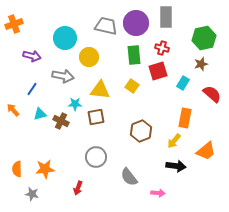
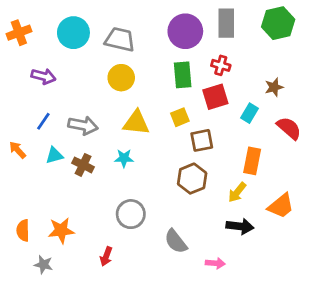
gray trapezoid: (106, 26) -> (120, 39), moved
cyan circle: (65, 38) -> (73, 33), moved
green hexagon: (204, 38) -> (278, 23), moved
gray arrow: (63, 76) -> (83, 125), moved
yellow square: (132, 86) -> (180, 117), turned 32
cyan star: (75, 104) -> (124, 158), moved
brown square: (96, 117) -> (202, 140), moved

